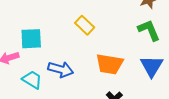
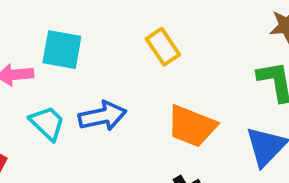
blue arrow: (61, 69) -> (102, 116), turned -40

